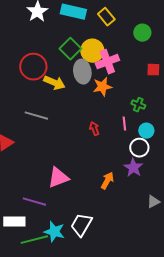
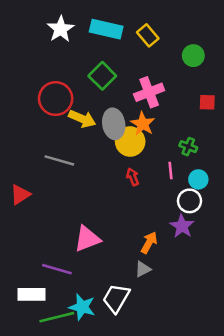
yellow circle: (92, 51) -> (130, 142), moved
gray ellipse: (82, 72) -> (114, 124), moved
orange star: (102, 87) -> (143, 124), turned -30
gray triangle: (153, 202) -> (143, 269), moved

